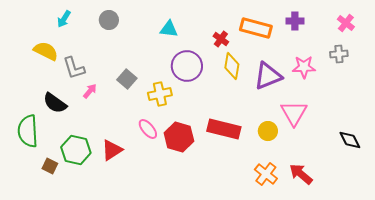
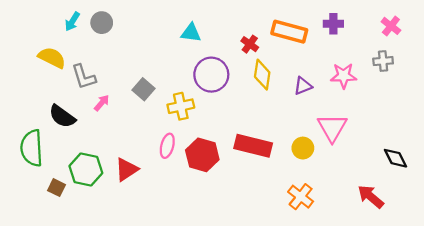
gray circle: (109, 20) -> (102, 23), moved
purple triangle: (268, 76) -> (303, 86), size x0.6
pink ellipse: (148, 129) -> (167, 146), turned 55
red arrow: (301, 174) -> (371, 197), moved

